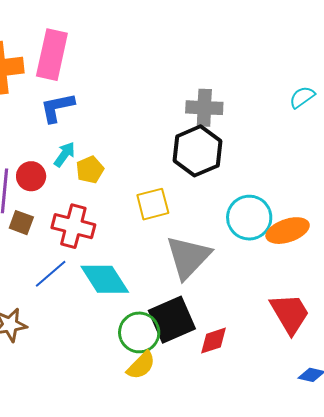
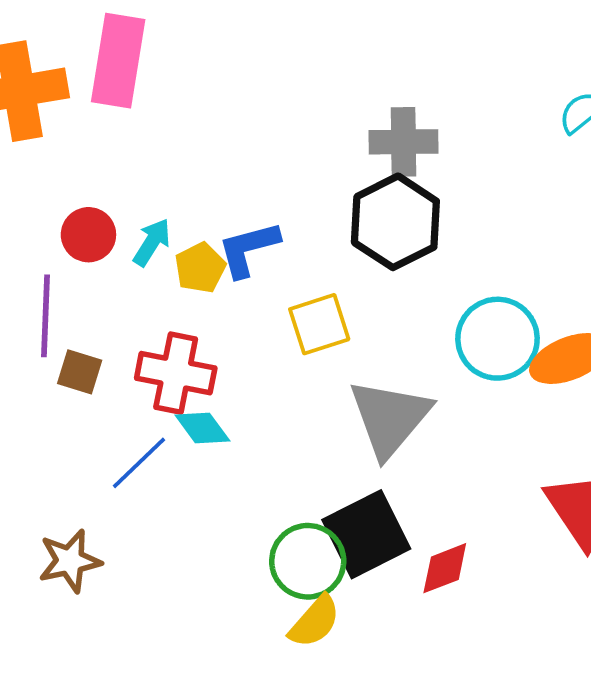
blue L-shape: (57, 108) -> (248, 249), moved
red circle: (31, 176) -> (88, 235), moved
cyan diamond: (105, 279) -> (202, 428), moved, size x0.6

